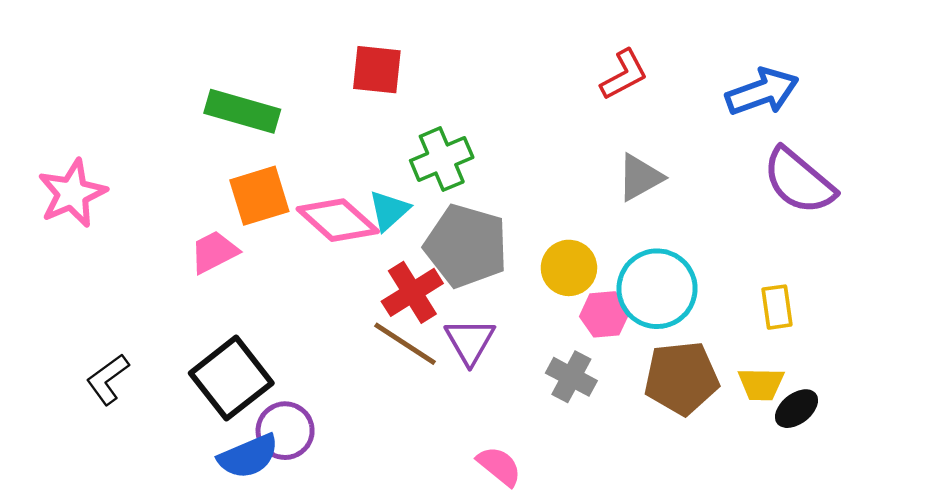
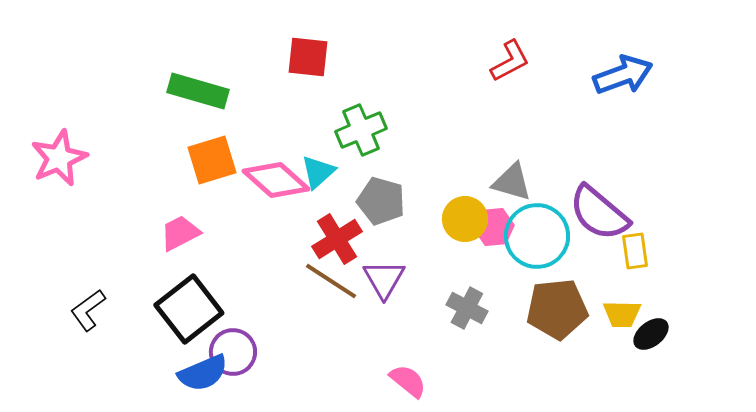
gray triangle: (640, 177) -> (512, 182), moved, turned 45
purple semicircle: (799, 181) -> (599, 213), moved
gray pentagon: (466, 246) -> (381, 201), size x0.7
pink trapezoid: (214, 252) -> (180, 233), moved
pink hexagon: (604, 314) -> (494, 227), moved

